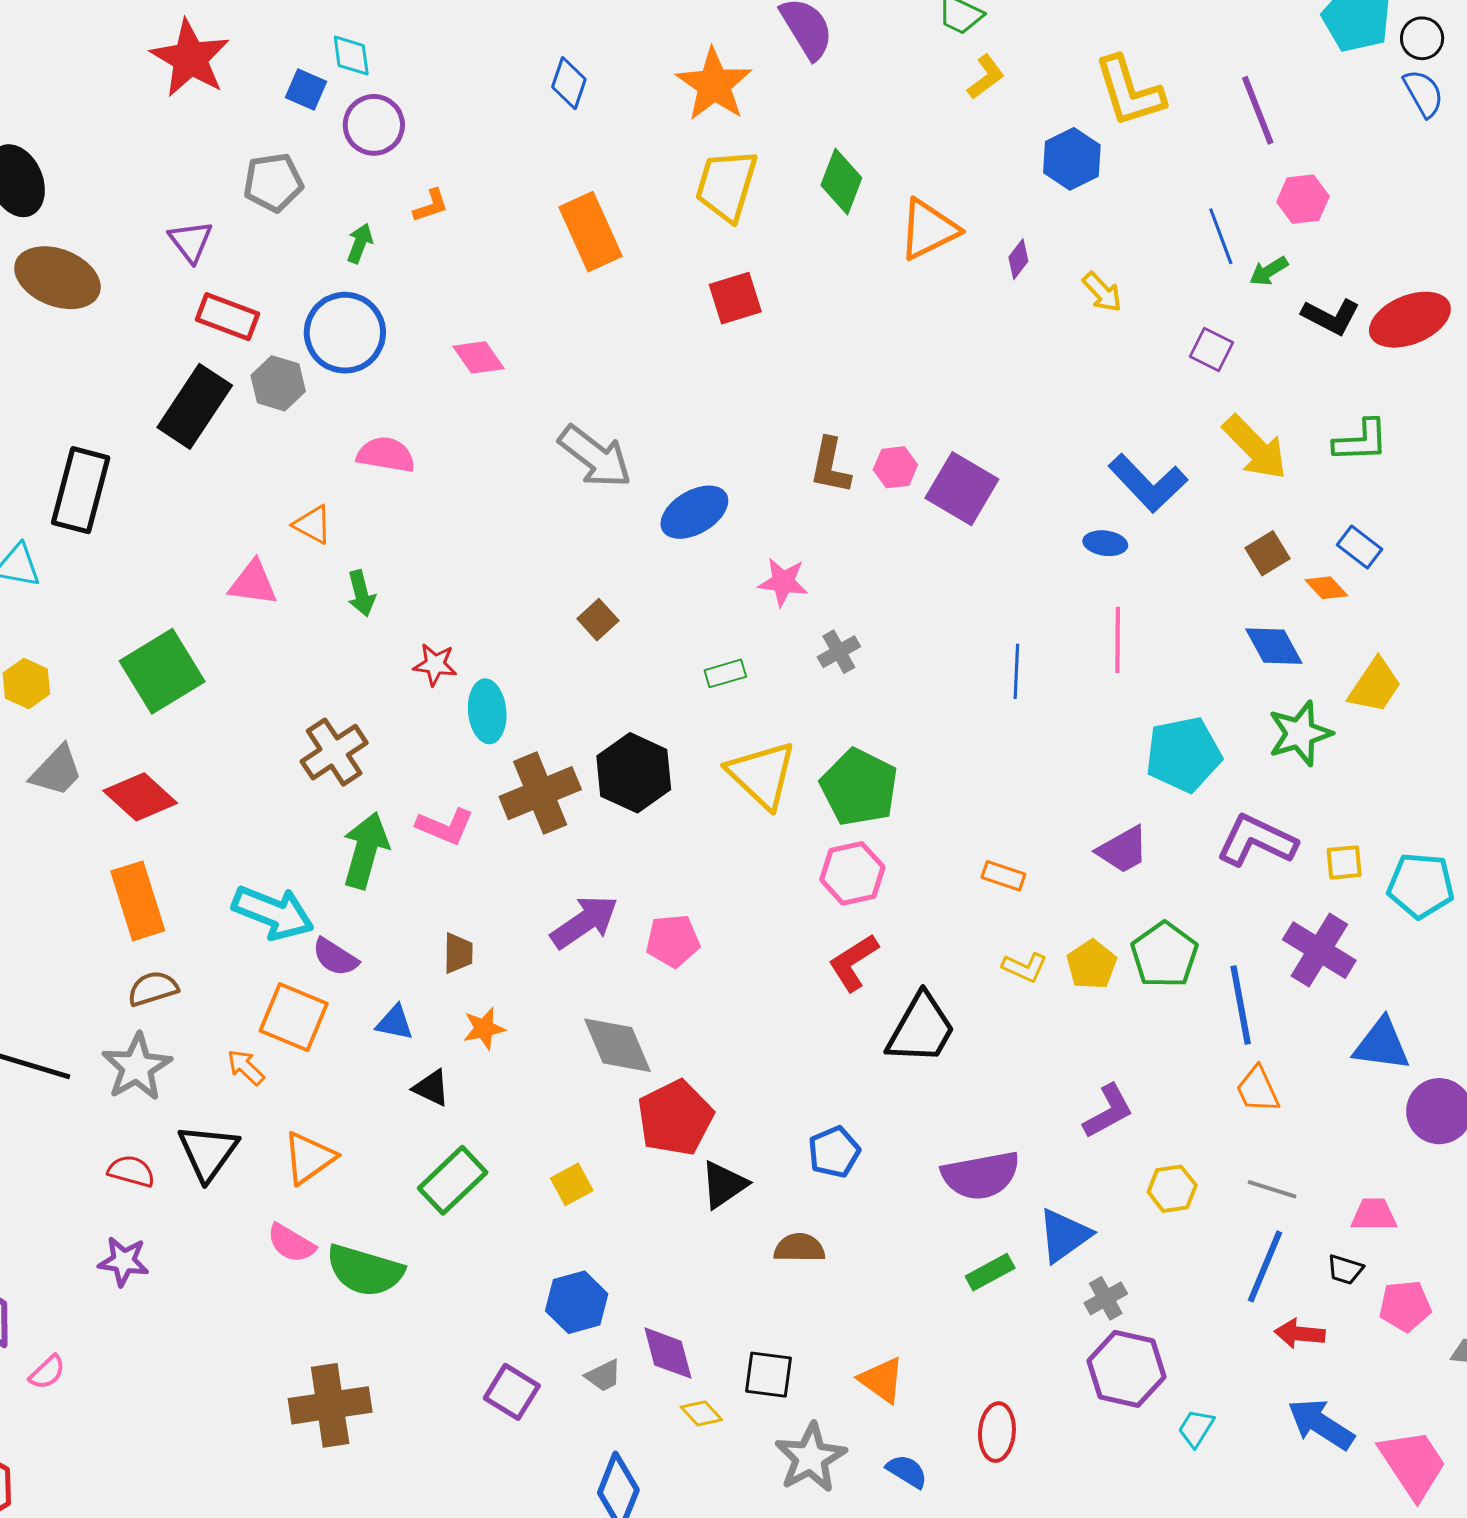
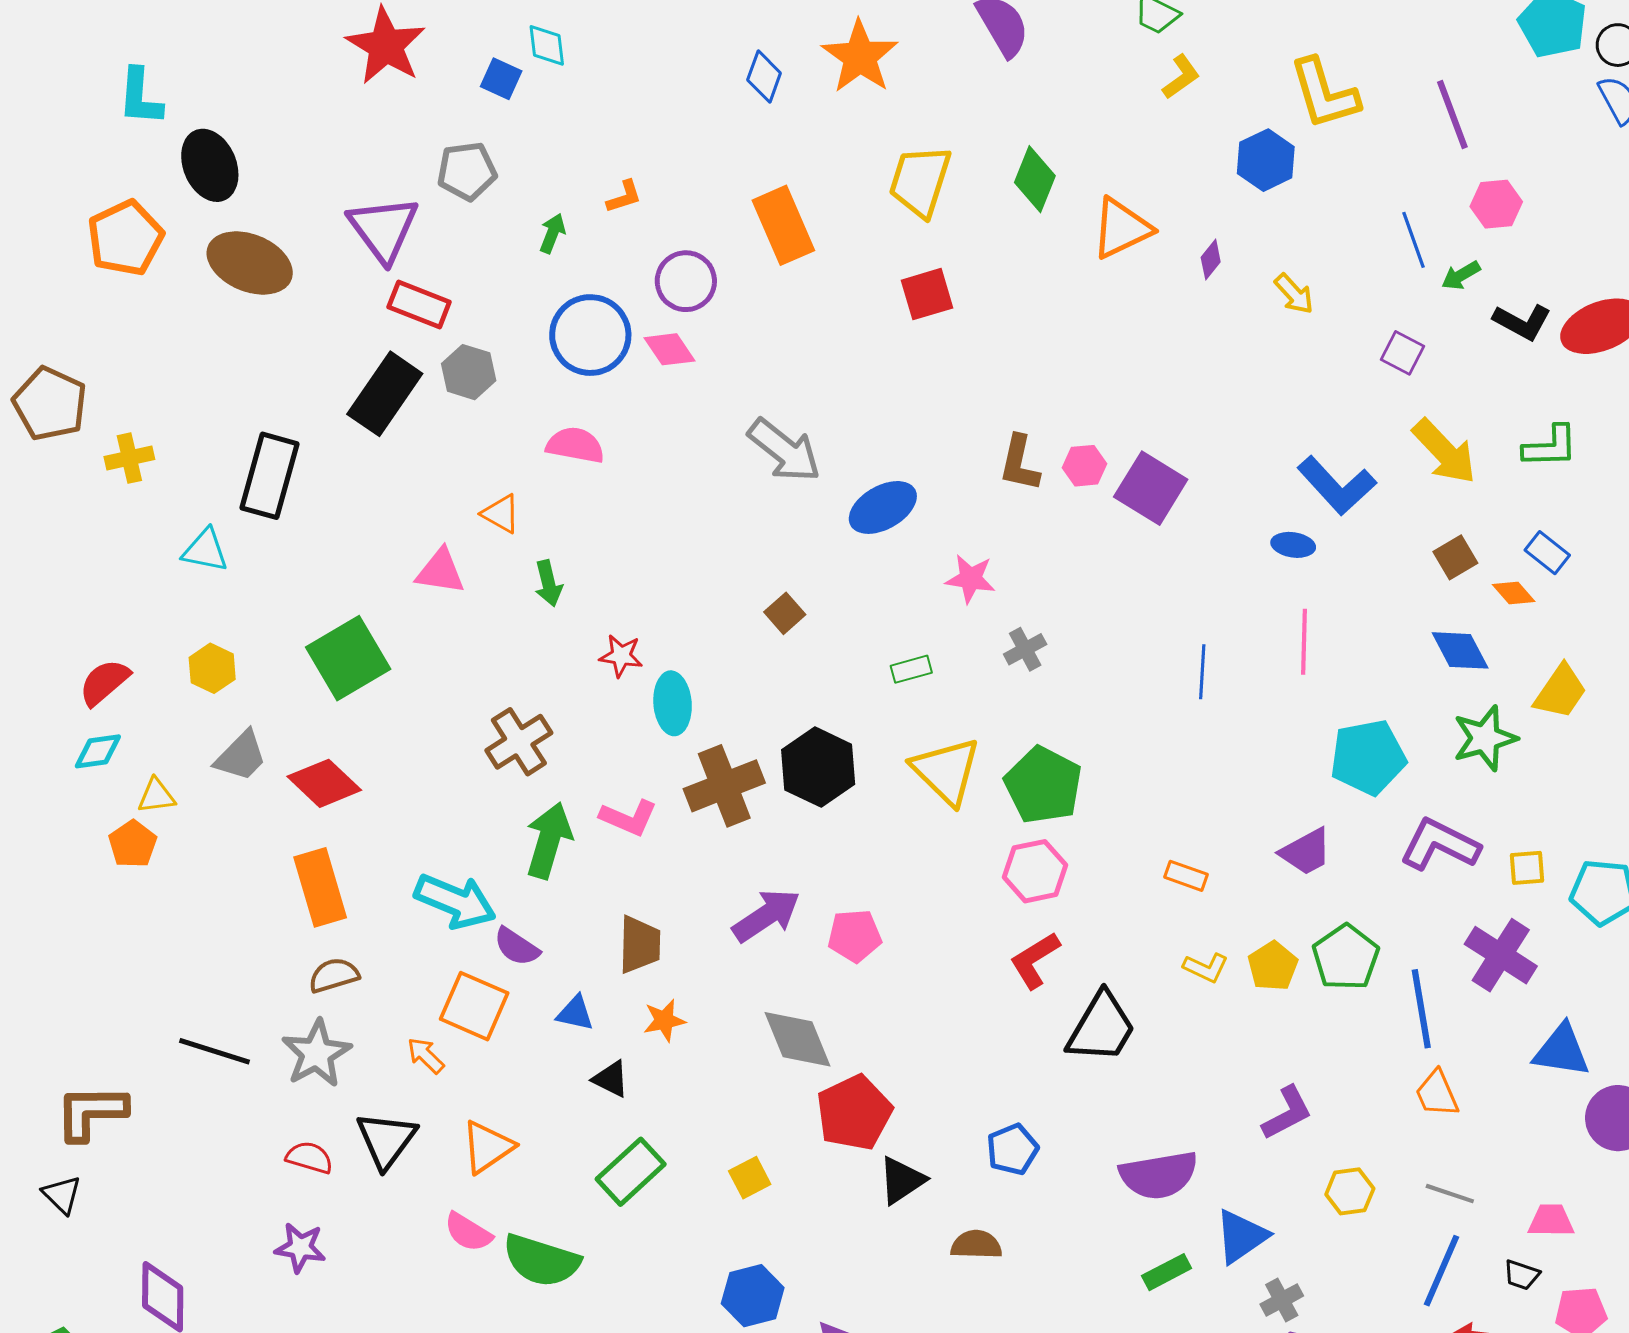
orange star: (714, 85) -> (860, 57), moved
purple circle: (374, 125) -> (686, 281), moved
purple triangle: (191, 241) -> (383, 229), size x1.6
blue circle: (345, 333) -> (590, 335), moved
brown trapezoid: (458, 953) -> (640, 945), size x1.4

